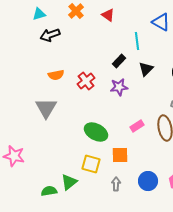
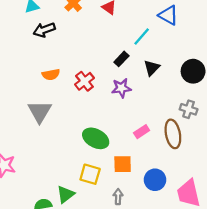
cyan line: (137, 41) -> (142, 37), turned 48
blue circle: (148, 181) -> (155, 180), moved

